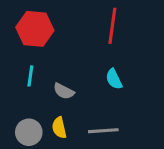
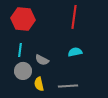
cyan semicircle: (114, 79) -> (75, 52), turned 104
gray circle: (29, 132) -> (23, 71), moved

